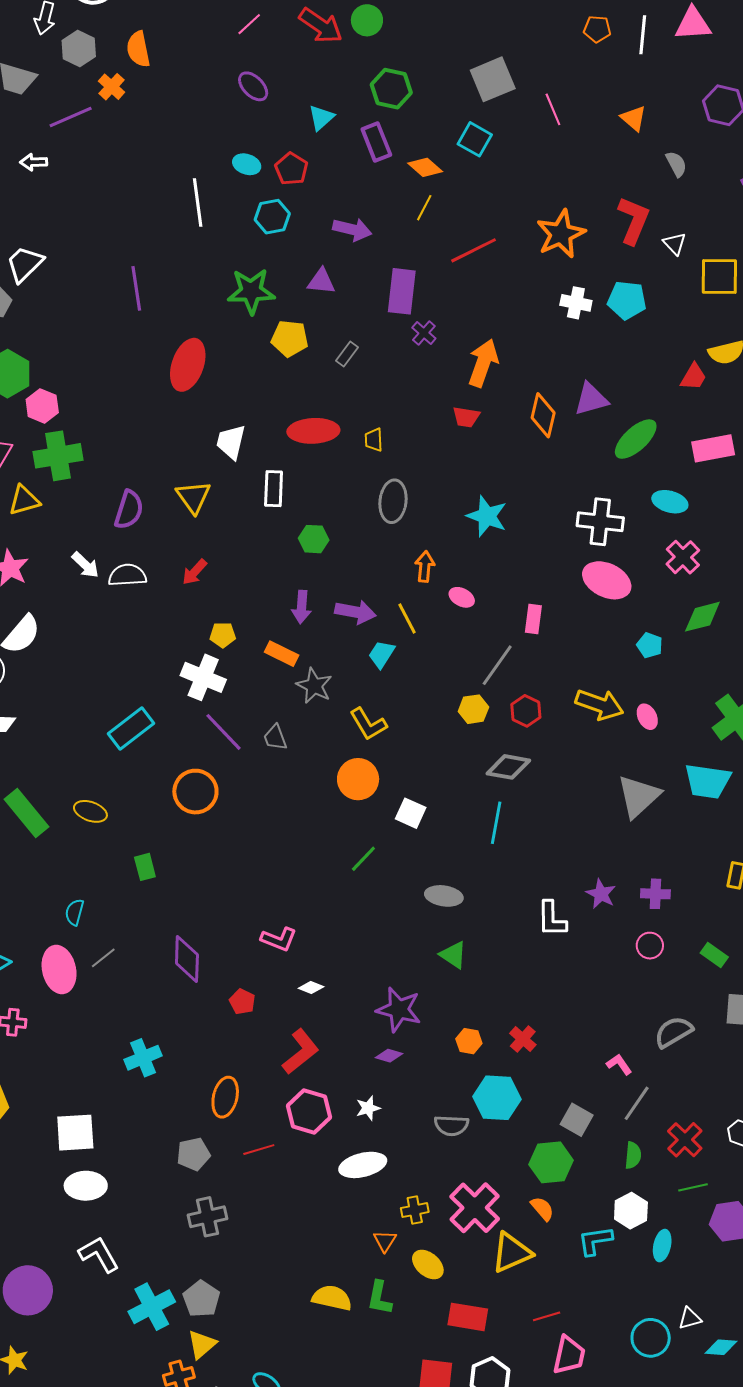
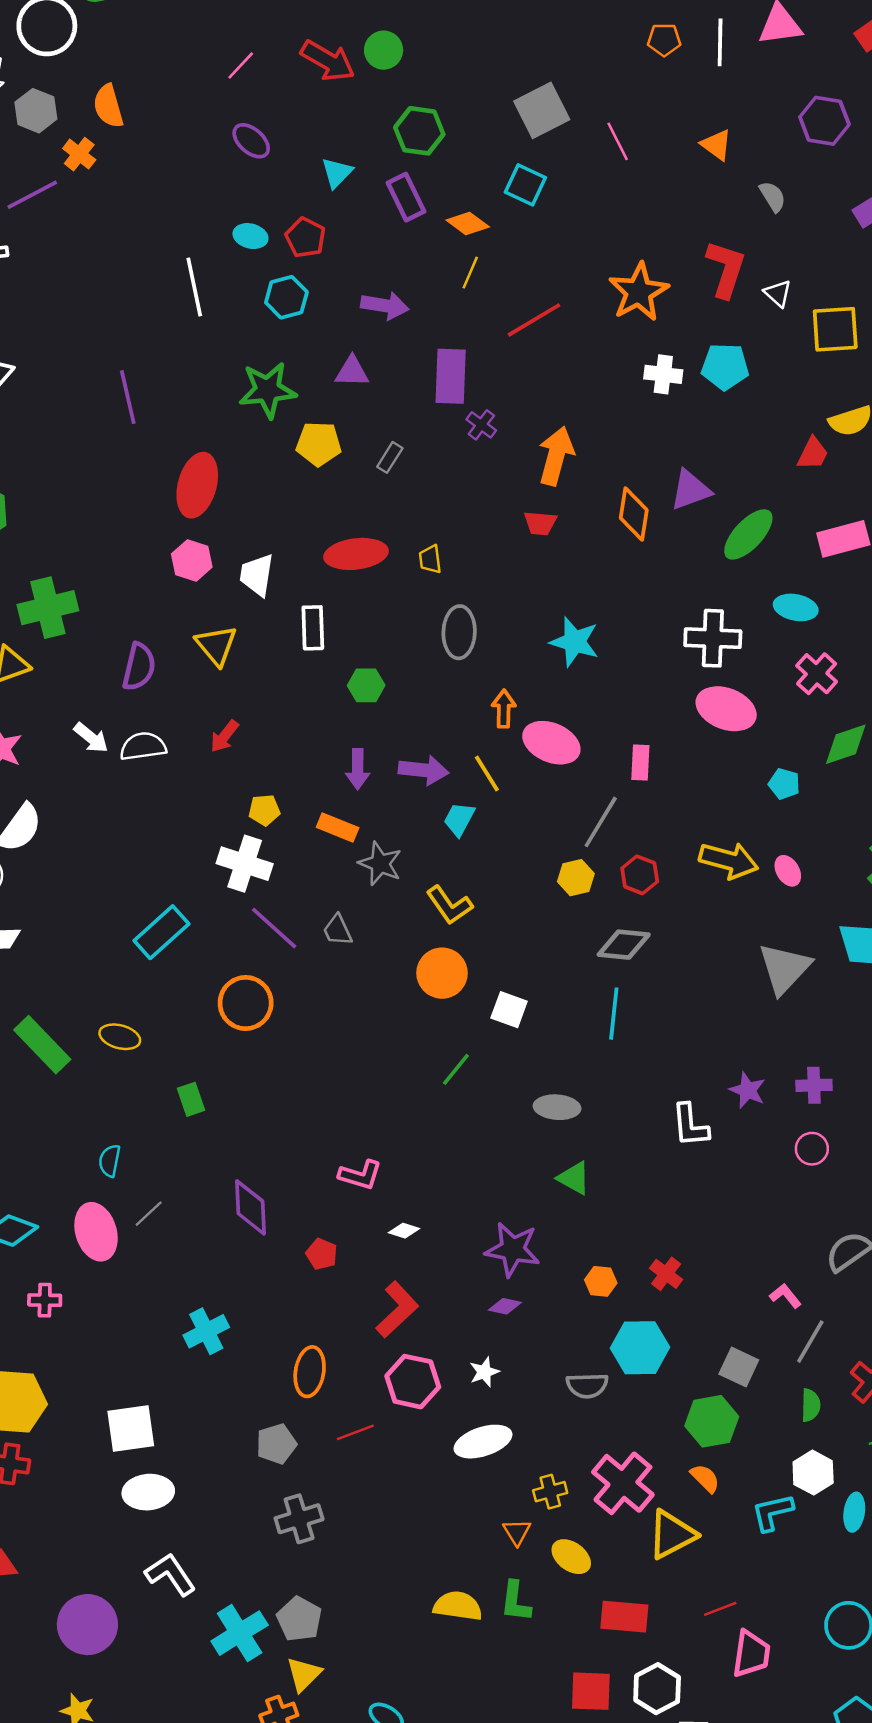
pink hexagon: (42, 406) -> (192, 561), moved
pink ellipse: (462, 597) -> (551, 743), size x1.8

